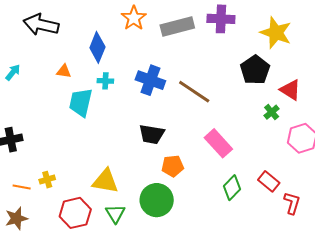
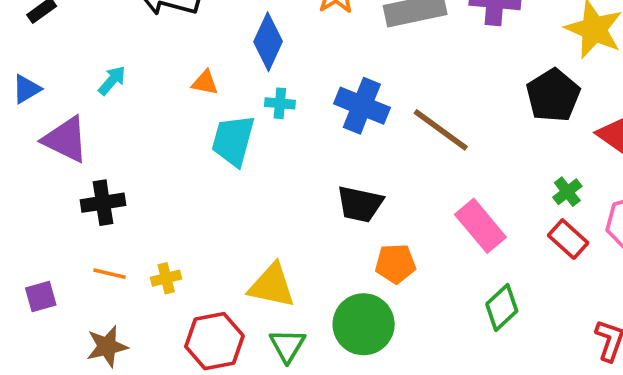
green cross: (272, 112) -> (567, 192), moved
red rectangle: (269, 181) -> (568, 239), moved
orange line: (22, 187) -> (110, 274), moved

